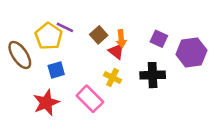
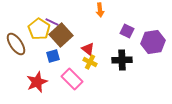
brown square: (99, 35) -> (61, 35), moved, size x1.6
orange arrow: (121, 39) -> (100, 10), moved
red triangle: (116, 51) -> (88, 49), moved
blue square: (56, 70) -> (53, 56), moved

